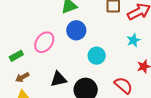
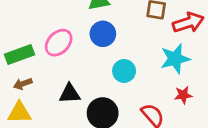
cyan star: (133, 40) -> (175, 59), size x1.6
green rectangle: (16, 56) -> (19, 54), size x1.5

